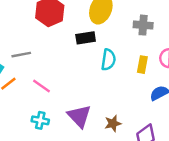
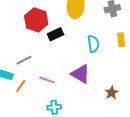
black rectangle: (86, 38) -> (56, 34), moved
purple triangle: (79, 116) -> (81, 74), moved

